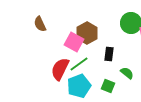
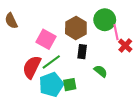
brown hexagon: (87, 33) -> (76, 28), moved
green square: (108, 86) -> (70, 85), moved, turned -32

